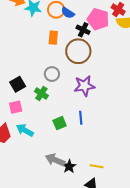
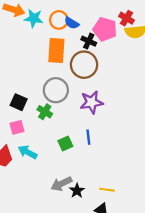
orange rectangle: (53, 38) -> (56, 51), size x1.6
gray circle: (52, 74) -> (56, 90), size x1.5
black square: (18, 84) -> (19, 102), turned -35
gray arrow: (55, 160) -> (61, 184), turned -48

